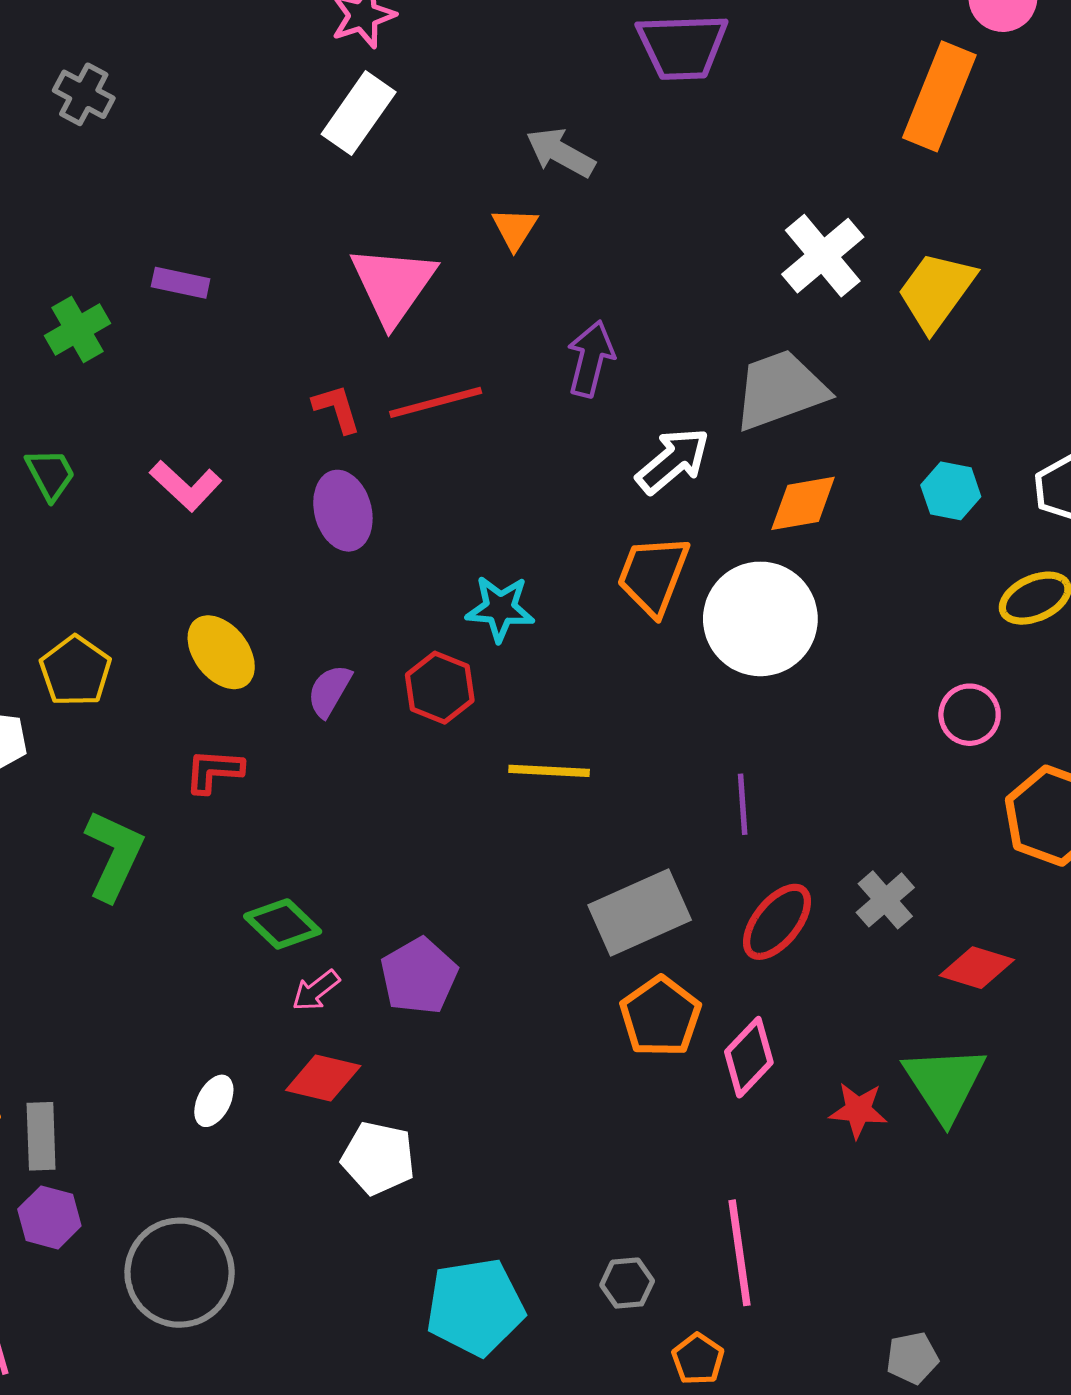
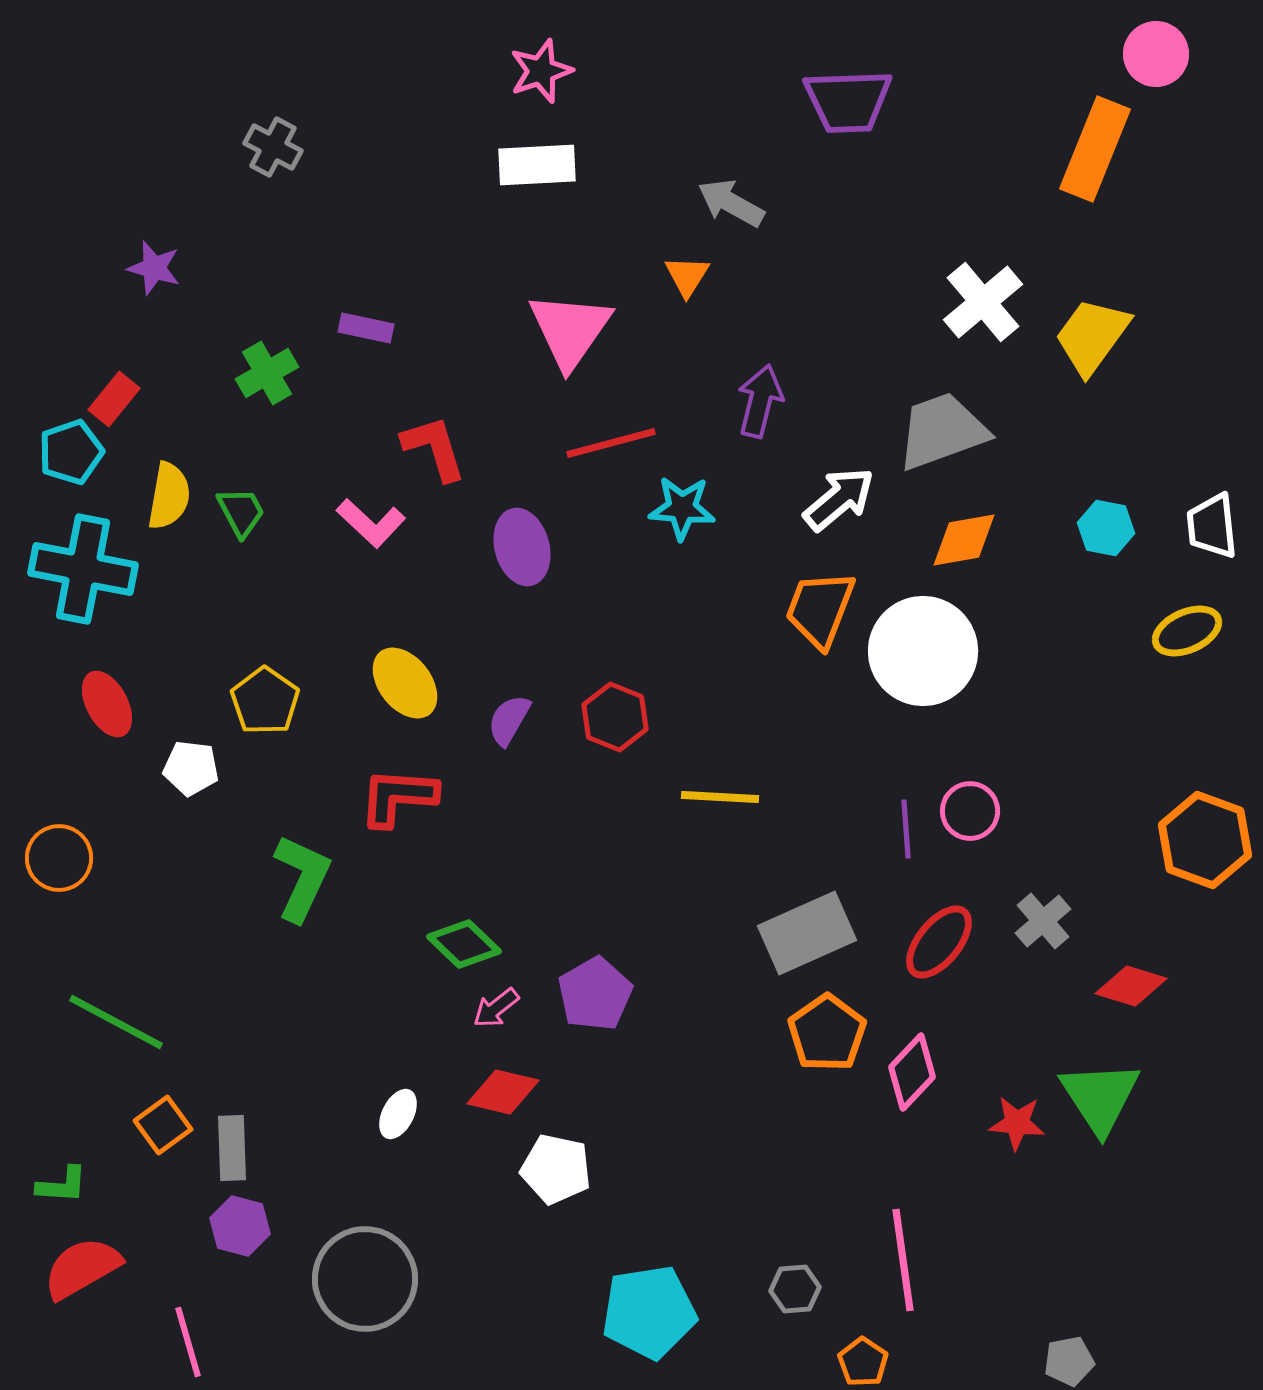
white rectangle: (359, 113) -> (537, 165), turned 52
red L-shape: (337, 409) -> (434, 448), moved, size x1.4
cyan star: (500, 609) -> (682, 508), moved
pink circle: (970, 715) -> (970, 811), moved
red L-shape: (214, 771) -> (398, 797), size x1.4

